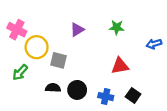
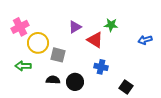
pink cross: (17, 30) -> (20, 27), turned 36
red triangle: (120, 66) -> (95, 40), moved, turned 42
green arrow: (20, 72) -> (23, 66), turned 49
blue cross: (106, 97) -> (101, 67), moved

